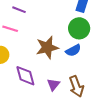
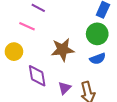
blue semicircle: (73, 50) -> (98, 59), moved

